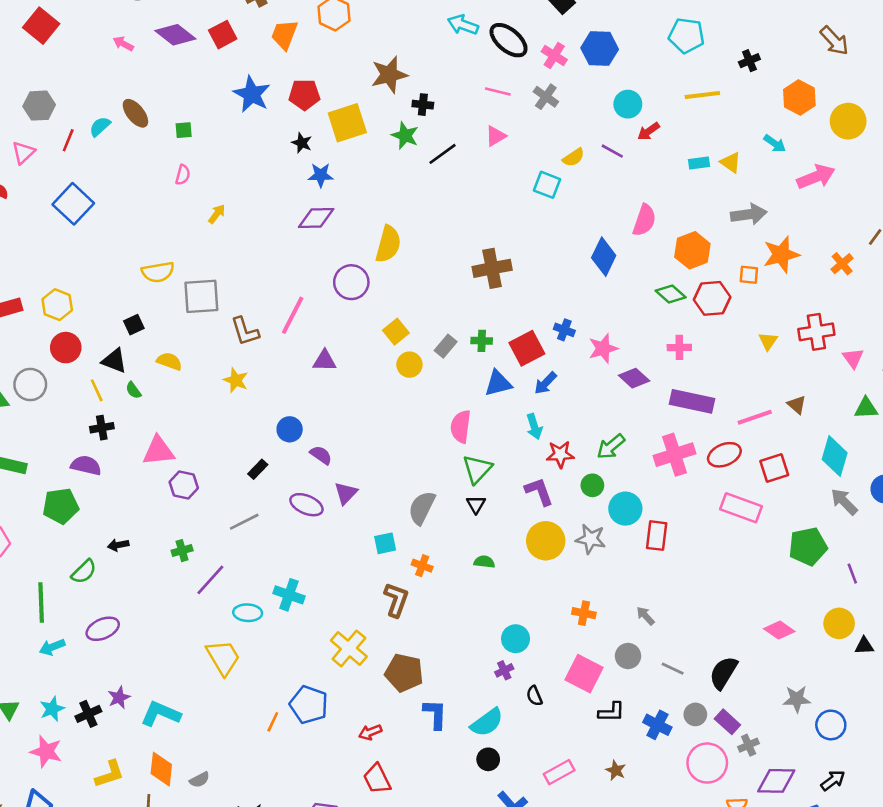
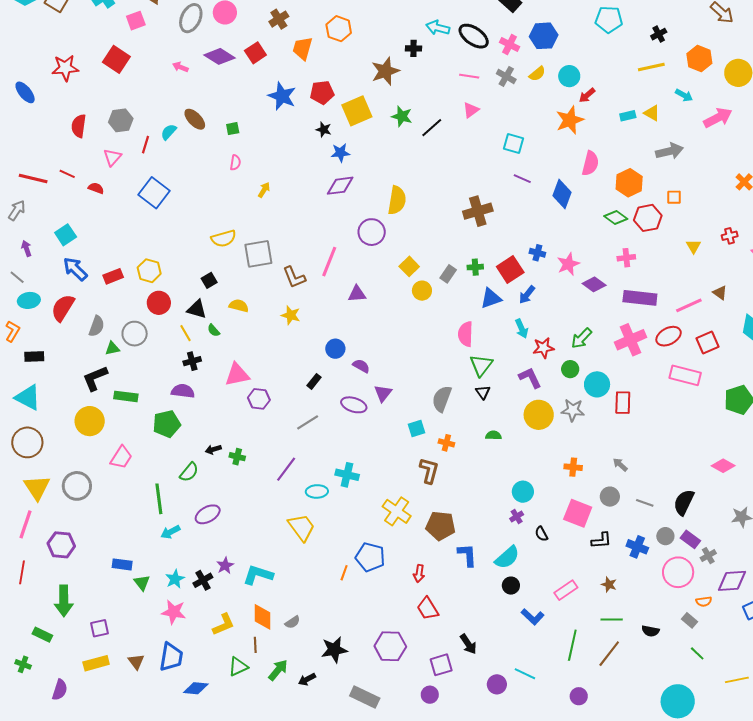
yellow line: (702, 95) -> (651, 67), moved
black cross: (423, 105) -> (414, 48), moved
purple line: (612, 151) -> (522, 179), moved
yellow semicircle: (574, 157) -> (537, 74), moved
orange star: (781, 255) -> (570, 120), moved
red cross: (816, 332) -> (730, 236), size x0.6
green cross: (182, 551) -> (237, 457), moved, turned 35
red arrow: (370, 732) -> (419, 574), turned -54

